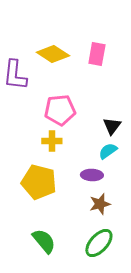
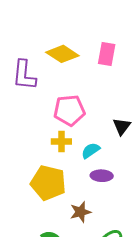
cyan semicircle: (108, 151) -> (91, 151), moved
brown star: (100, 204) -> (80, 212), moved

